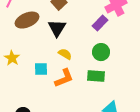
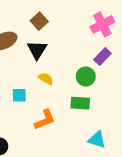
purple rectangle: (100, 23) -> (102, 57), moved
orange L-shape: (64, 78) -> (45, 120), moved

